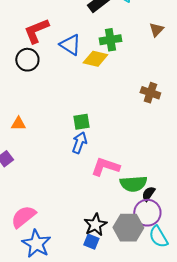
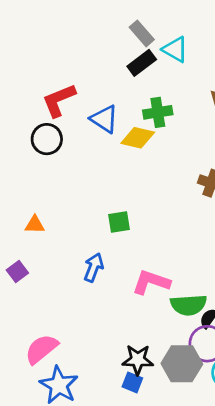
blue arrow: (79, 143) -> (94, 267), moved
black star: (95, 225) -> (138, 360), turned 30

